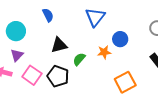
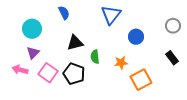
orange star: (104, 52) -> (121, 63), moved
green semicircle: (79, 59) -> (95, 57), turned -48

